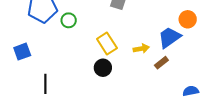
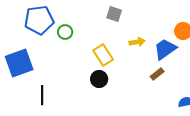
yellow arrow: (141, 49) -> (137, 42), moved
blue square: (22, 52) -> (19, 63), size x1.6

